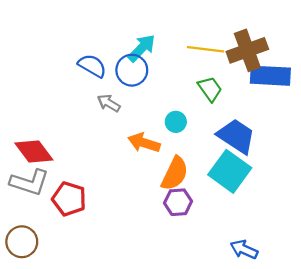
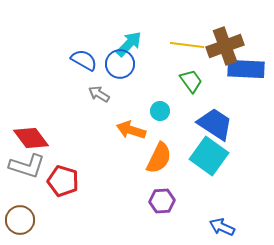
purple hexagon: (178, 202) -> (162, 201), moved

